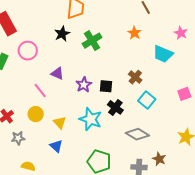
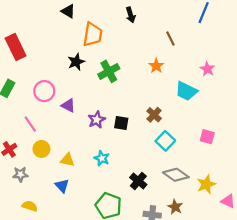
pink circle: (28, 51) -> (44, 91), moved
pink line: (40, 90) -> (30, 124), moved
pink square: (184, 94) -> (207, 137), turned 32
black cross: (115, 107) -> (138, 181), moved
cyan star: (90, 119) -> (102, 158), size x0.6
yellow triangle: (60, 123) -> (67, 160), turned -40
gray diamond: (137, 134) -> (176, 175), moved

